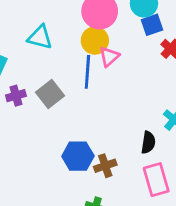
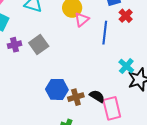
blue line: (87, 72) -> (105, 33), moved
black semicircle: (148, 142) -> (97, 96), moved, turned -70

